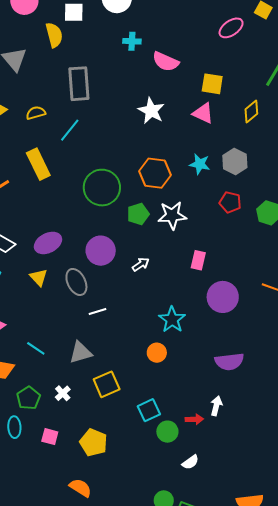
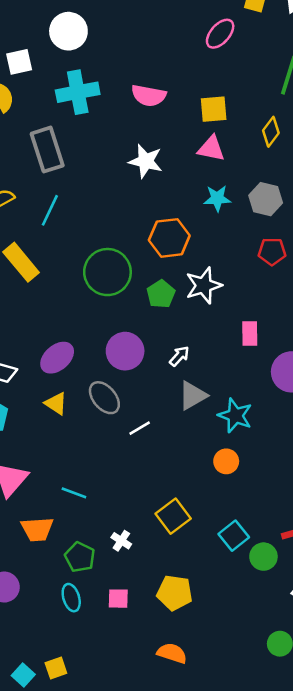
cyan cross: (132, 41) -> (78, 92), moved, size x1.8
cyan star: (200, 164) -> (217, 198), moved
gray triangle: (81, 352) -> (193, 395), moved

